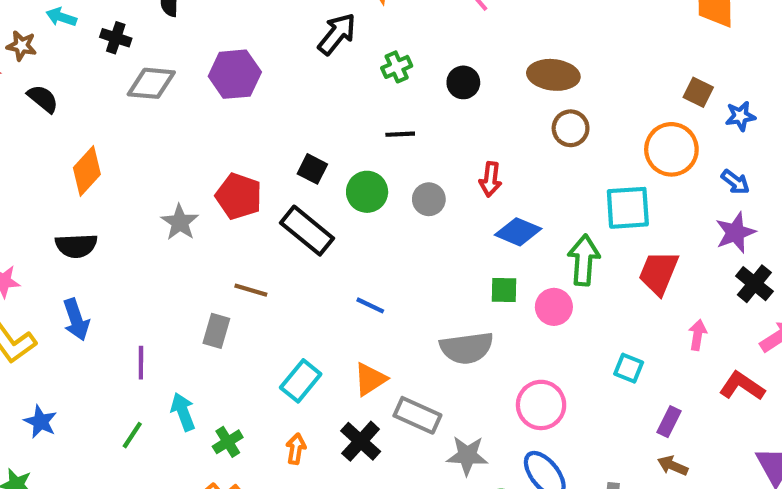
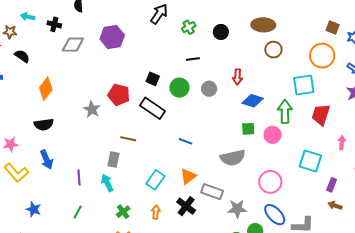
cyan square: (629, 368) -> (310, 161), size x1.6
cyan arrow: (183, 412) -> (107, 183), moved

